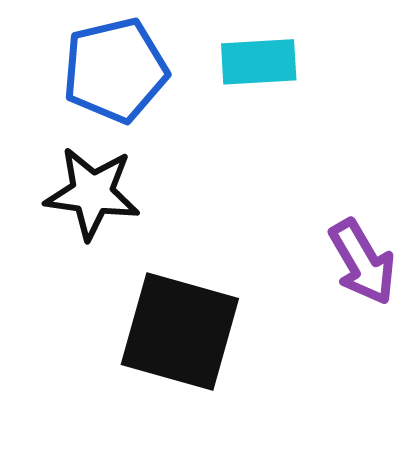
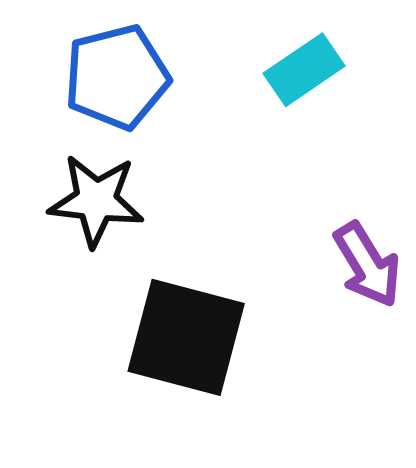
cyan rectangle: (259, 62) -> (304, 70), moved, turned -30

